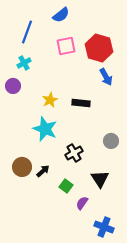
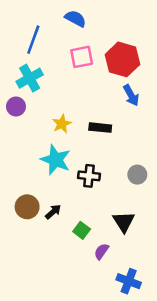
blue semicircle: (61, 15) -> (75, 19), turned -114
cyan cross: (24, 63) -> (30, 78), size x1.5
black cross: (74, 153) -> (89, 176), moved, turned 36

